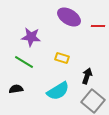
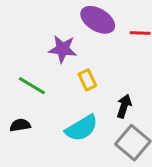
purple star: (31, 37) -> (63, 49), moved
yellow rectangle: (62, 58) -> (87, 80), turned 48

